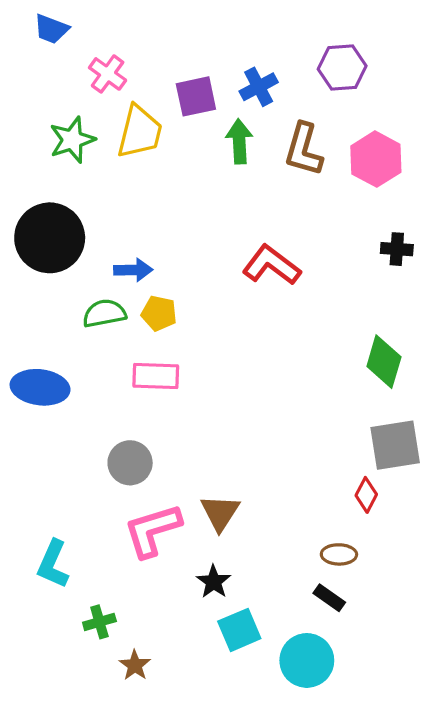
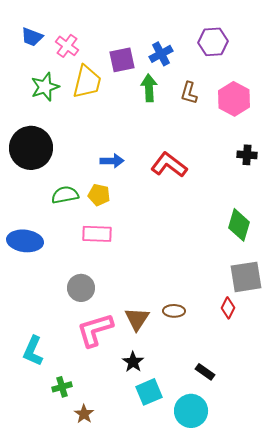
blue trapezoid: (51, 29) -> (32, 37), moved
brown L-shape: (304, 149) -> (189, 93), size x0.7
blue arrow: (133, 270) -> (112, 161), moved
brown ellipse: (339, 554) -> (174, 311), moved

